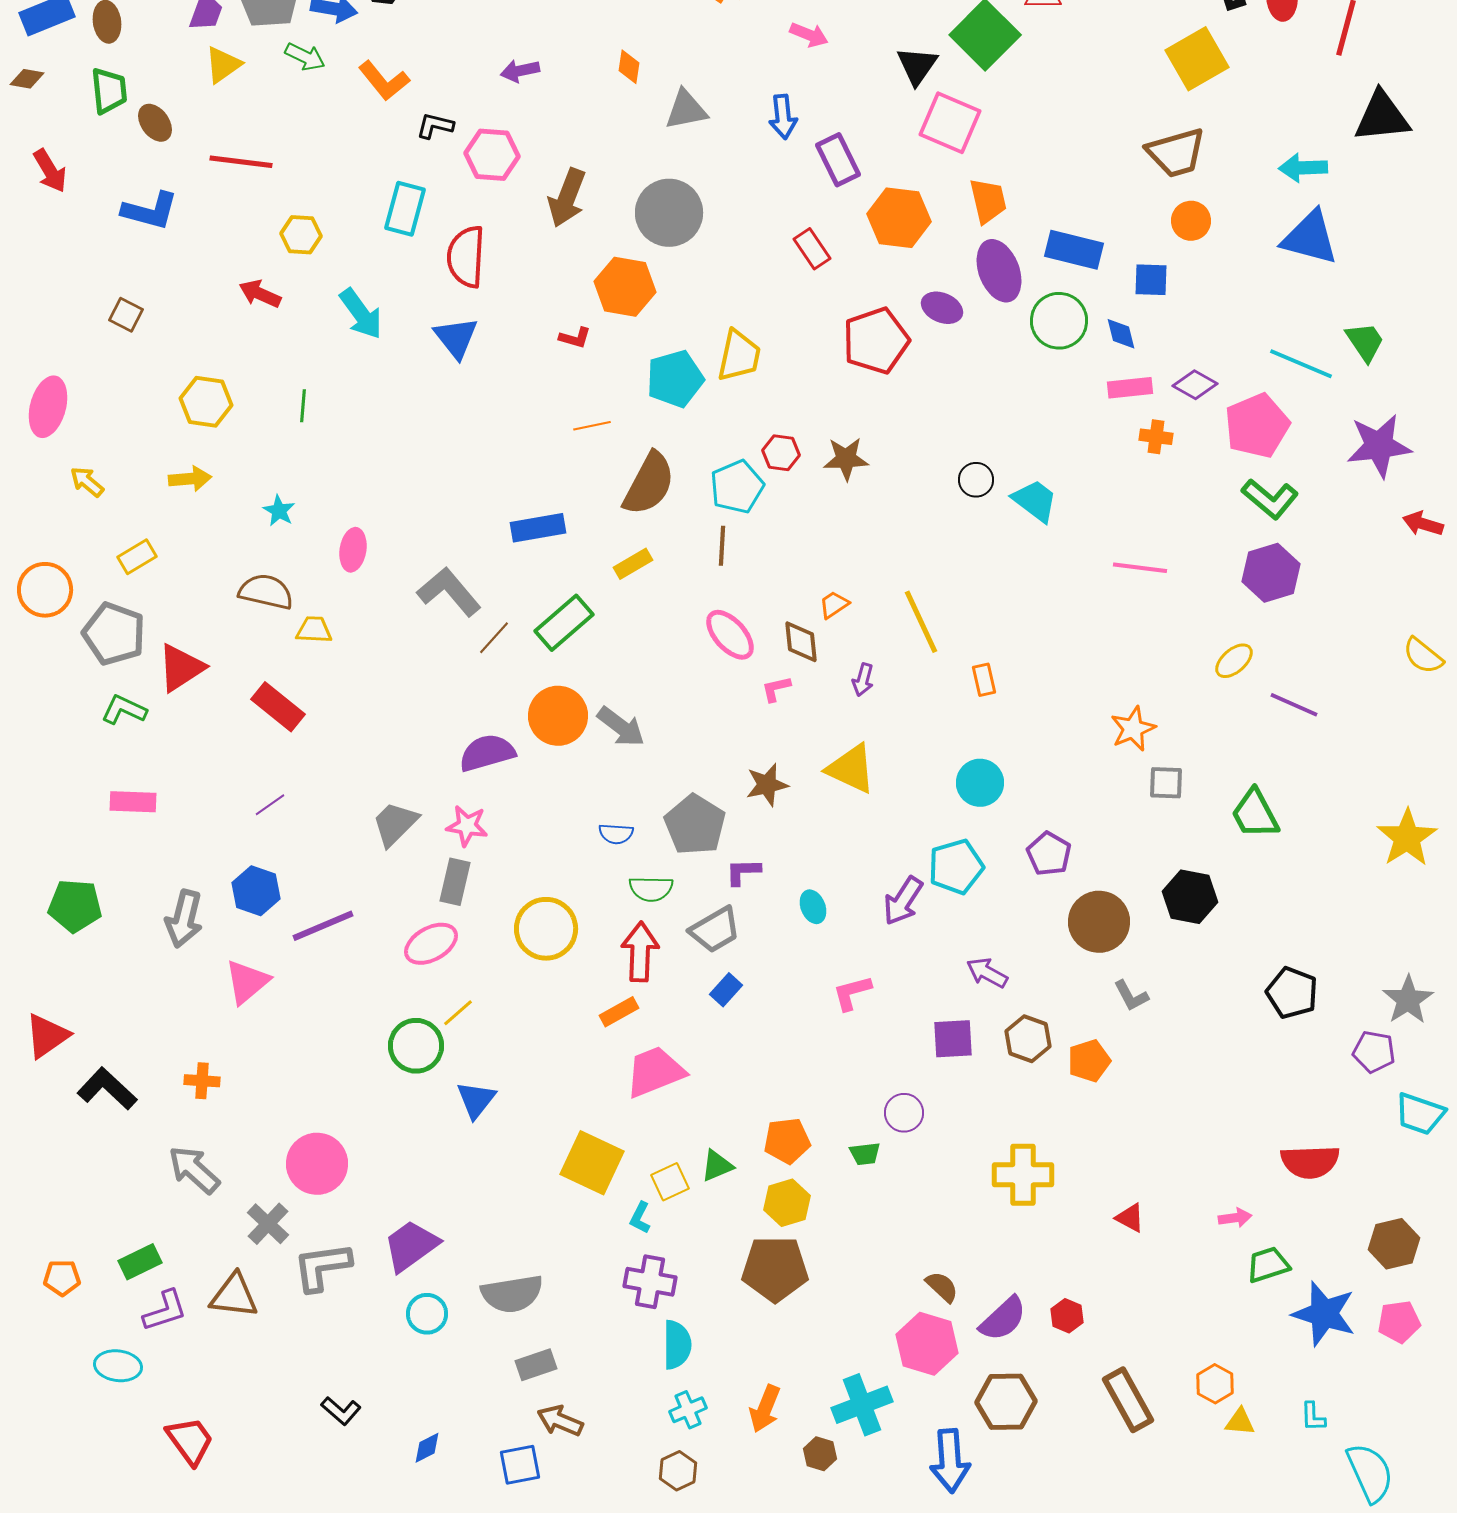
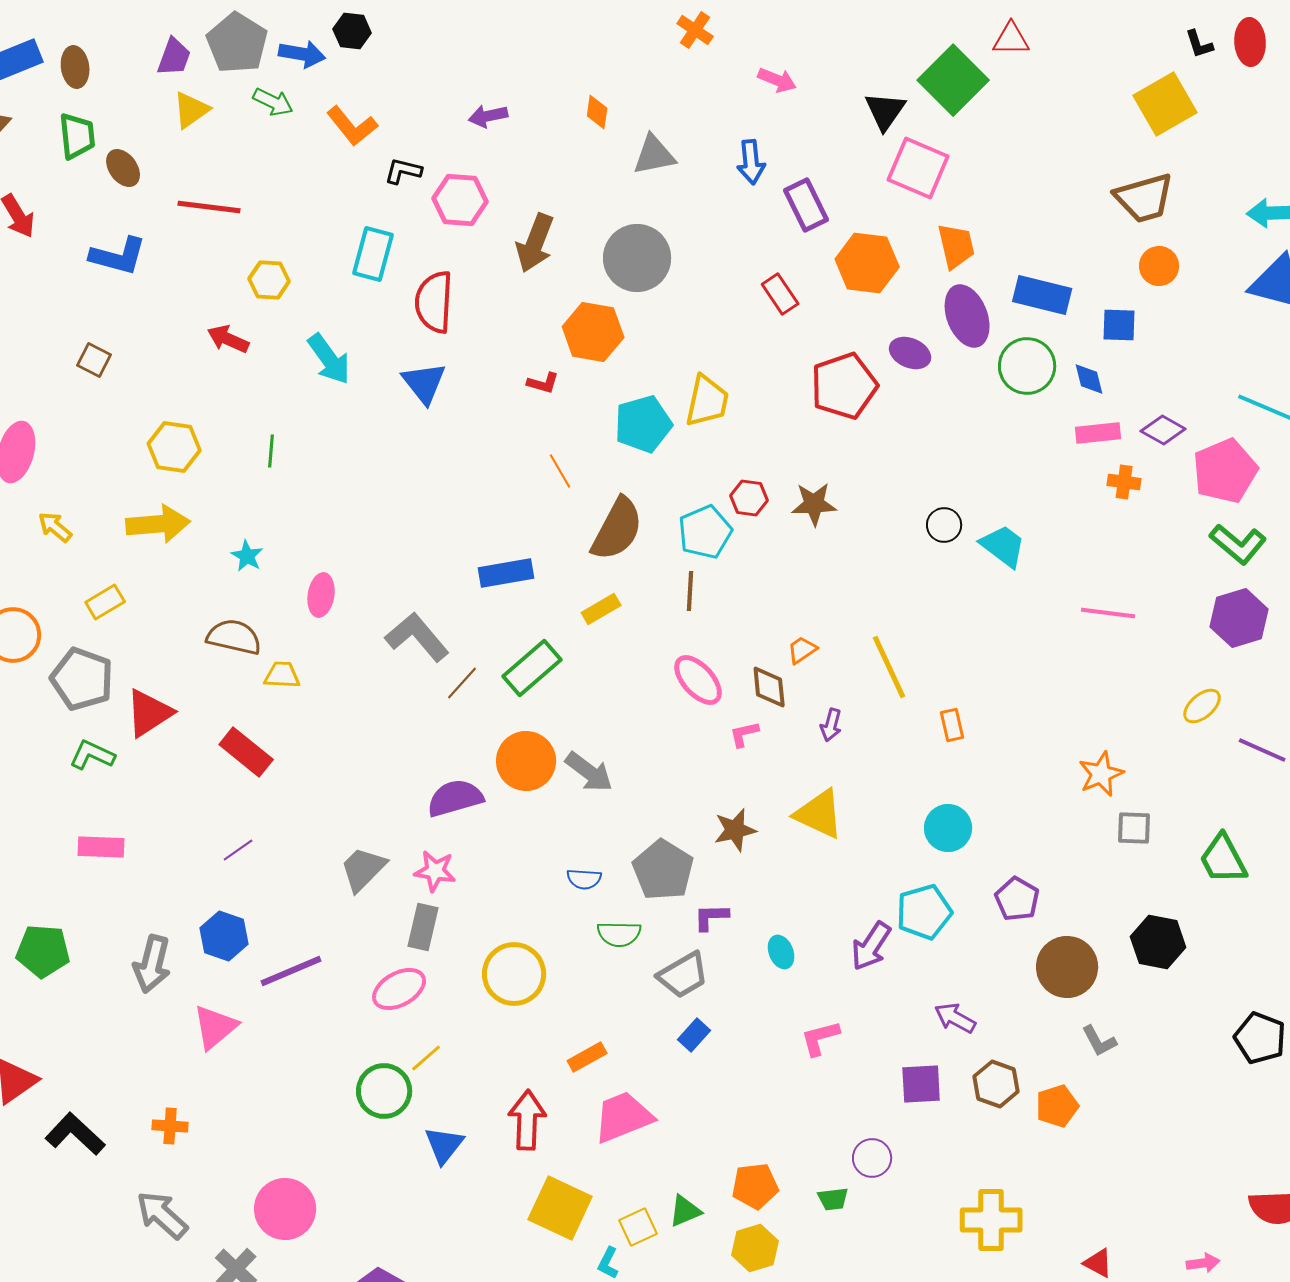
orange line: (592, 426) -> (560, 471), turned 72
yellow arrow: (190, 479) -> (158, 524), size x1.5
red arrow: (640, 952) -> (527, 1120), moved

